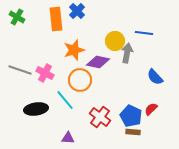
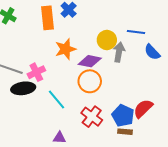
pink cross: (45, 73) -> (36, 72), turned 36
blue semicircle: (155, 77) -> (152, 52), moved
orange circle: (80, 80) -> (90, 81), moved
black ellipse: (36, 109) -> (23, 88), moved
red semicircle: (151, 109) -> (143, 109), size x1.5

